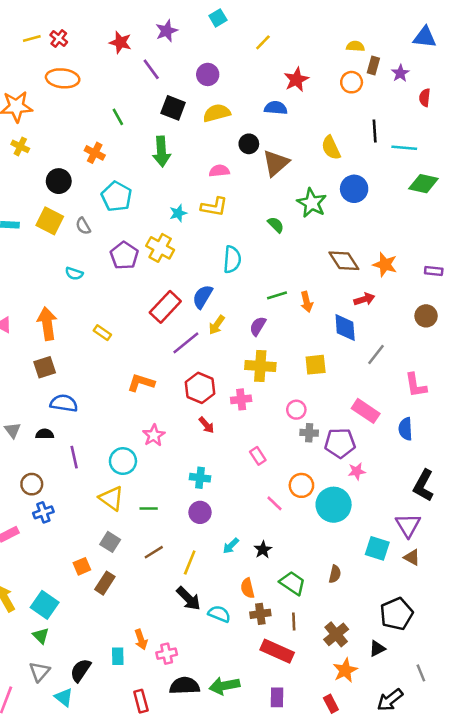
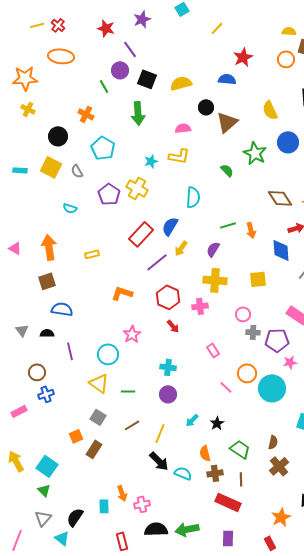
purple circle: (208, 74) -> (120, 70), moved
yellow rectangle: (102, 333) -> (92, 254), turned -48
brown cross: (336, 634) -> (279, 466), moved

